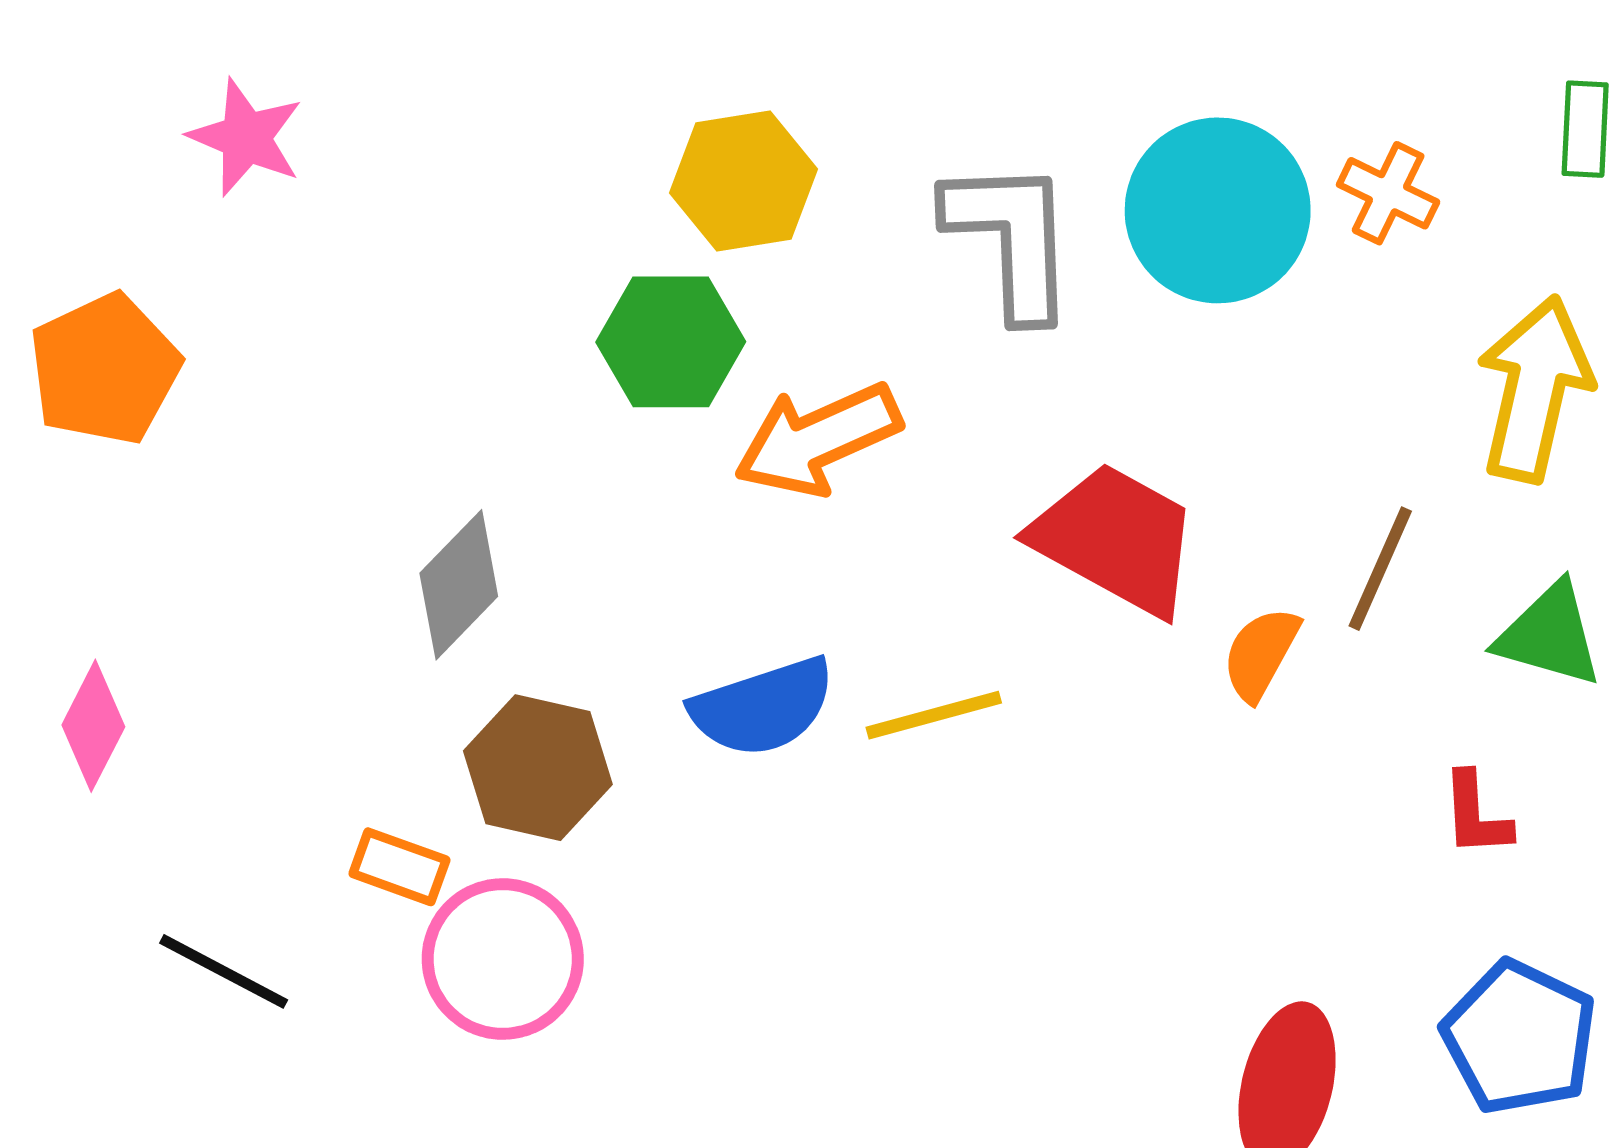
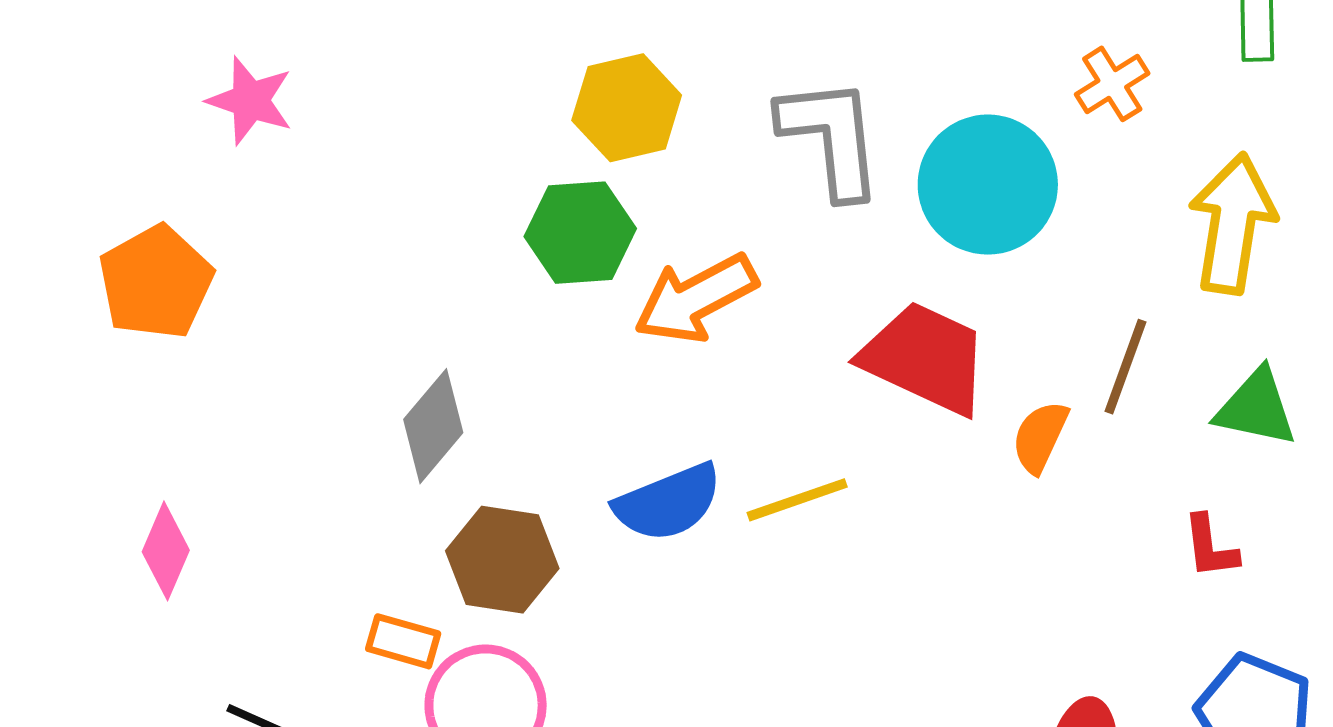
orange cross: (1388, 193) -> (1112, 84), turned 36
cyan circle: (1218, 210) -> (988, 185), moved

